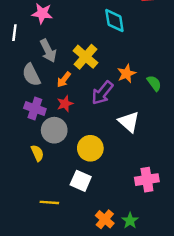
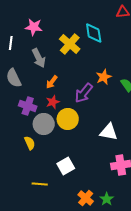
yellow cross: (86, 57) -> (70, 44), moved
gray semicircle: (31, 75) -> (14, 78), moved
white triangle: (129, 122) -> (109, 132), moved, turned -30
yellow circle: (90, 148) -> (68, 119), moved
white square: (81, 181) -> (66, 166), turned 36

